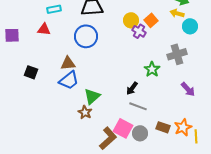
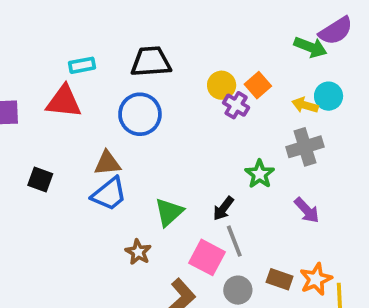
yellow arrow: (177, 13) -> (305, 105), moved
red triangle: (44, 29) -> (64, 102), size x1.5
purple arrow: (188, 89) -> (307, 210), moved
green triangle: (92, 96) -> (169, 212), moved
gray line: (138, 106) -> (234, 241), turned 48
pink square: (123, 128) -> (207, 257), moved

